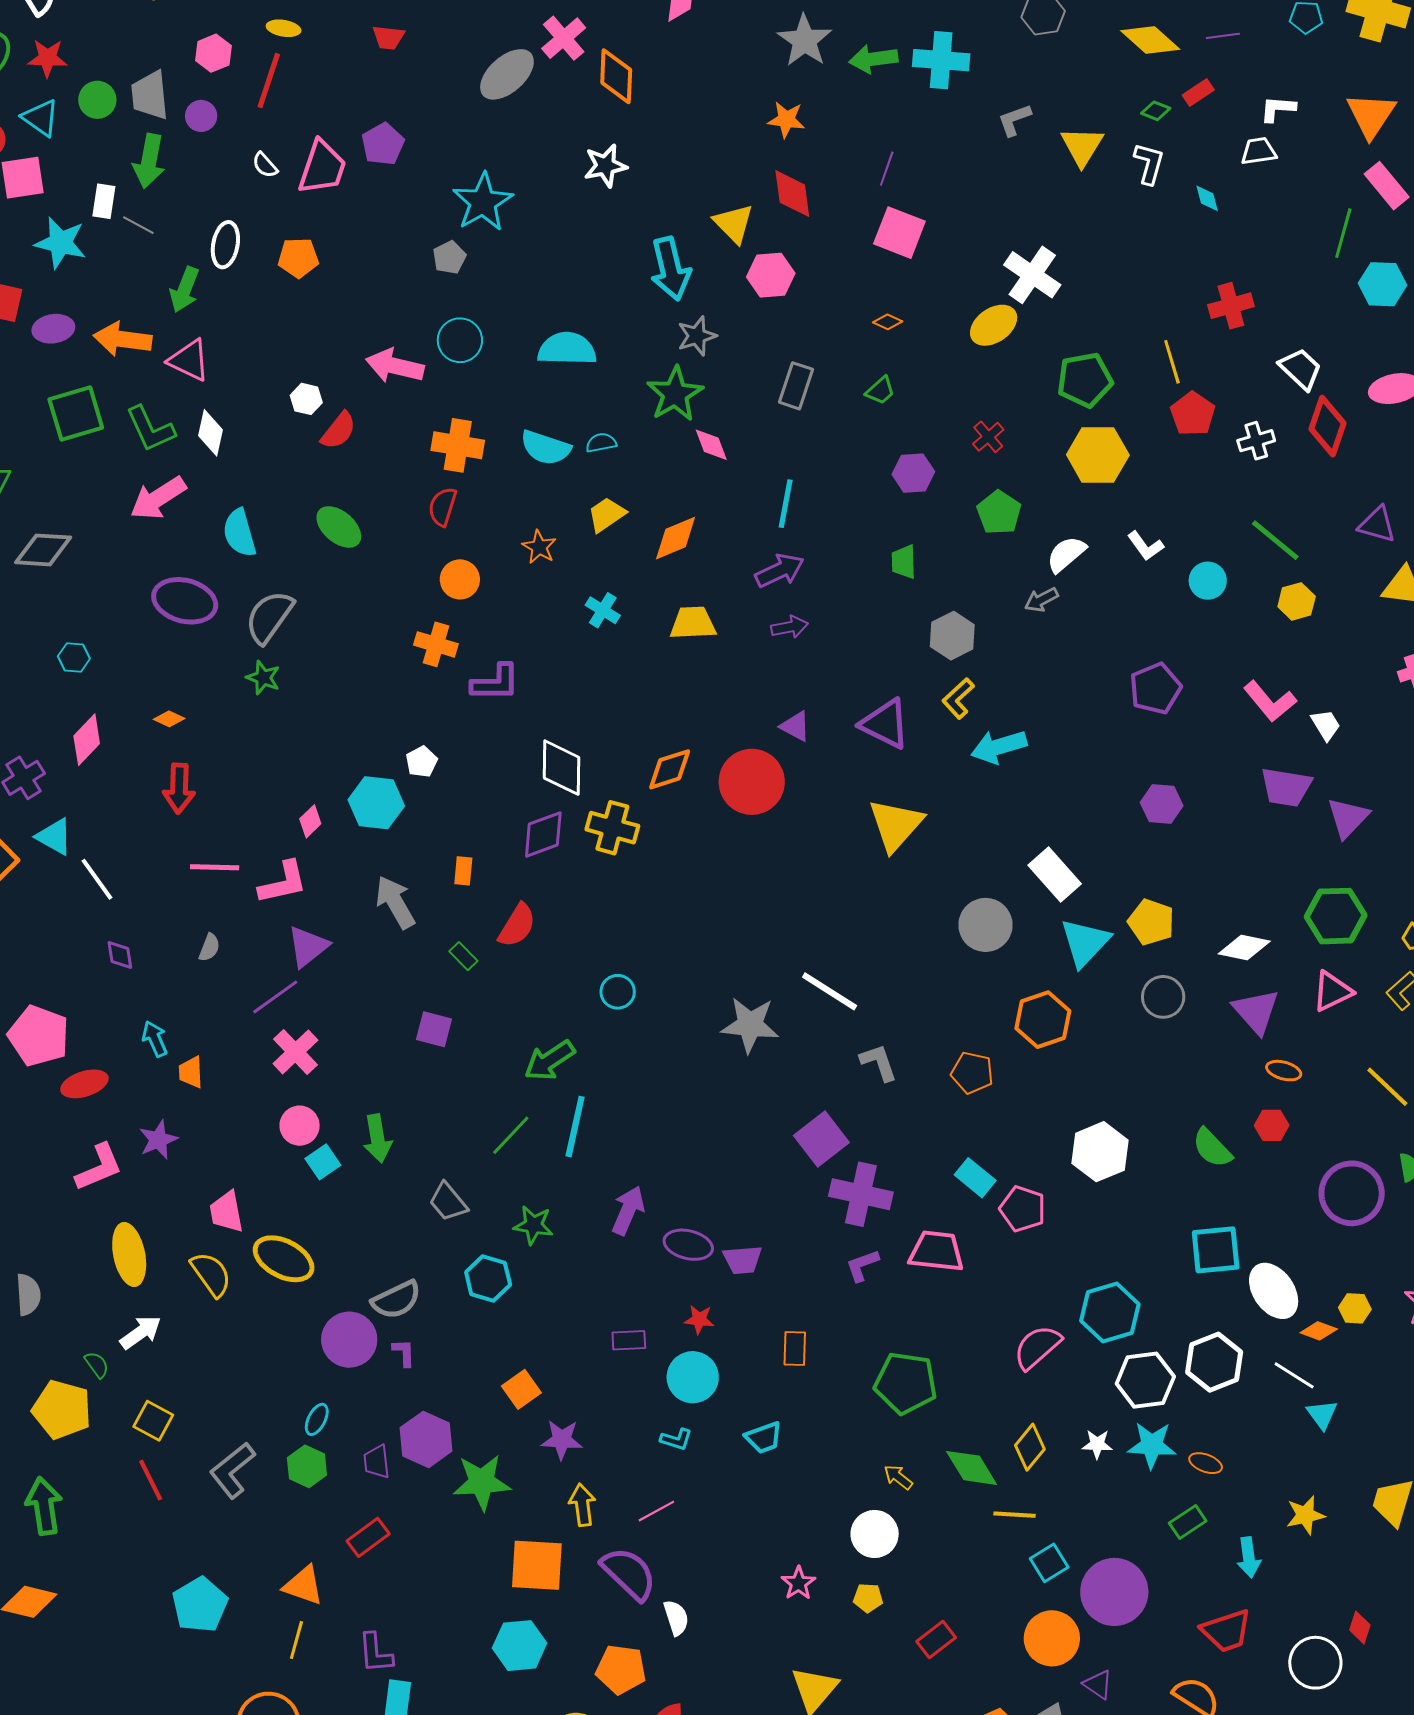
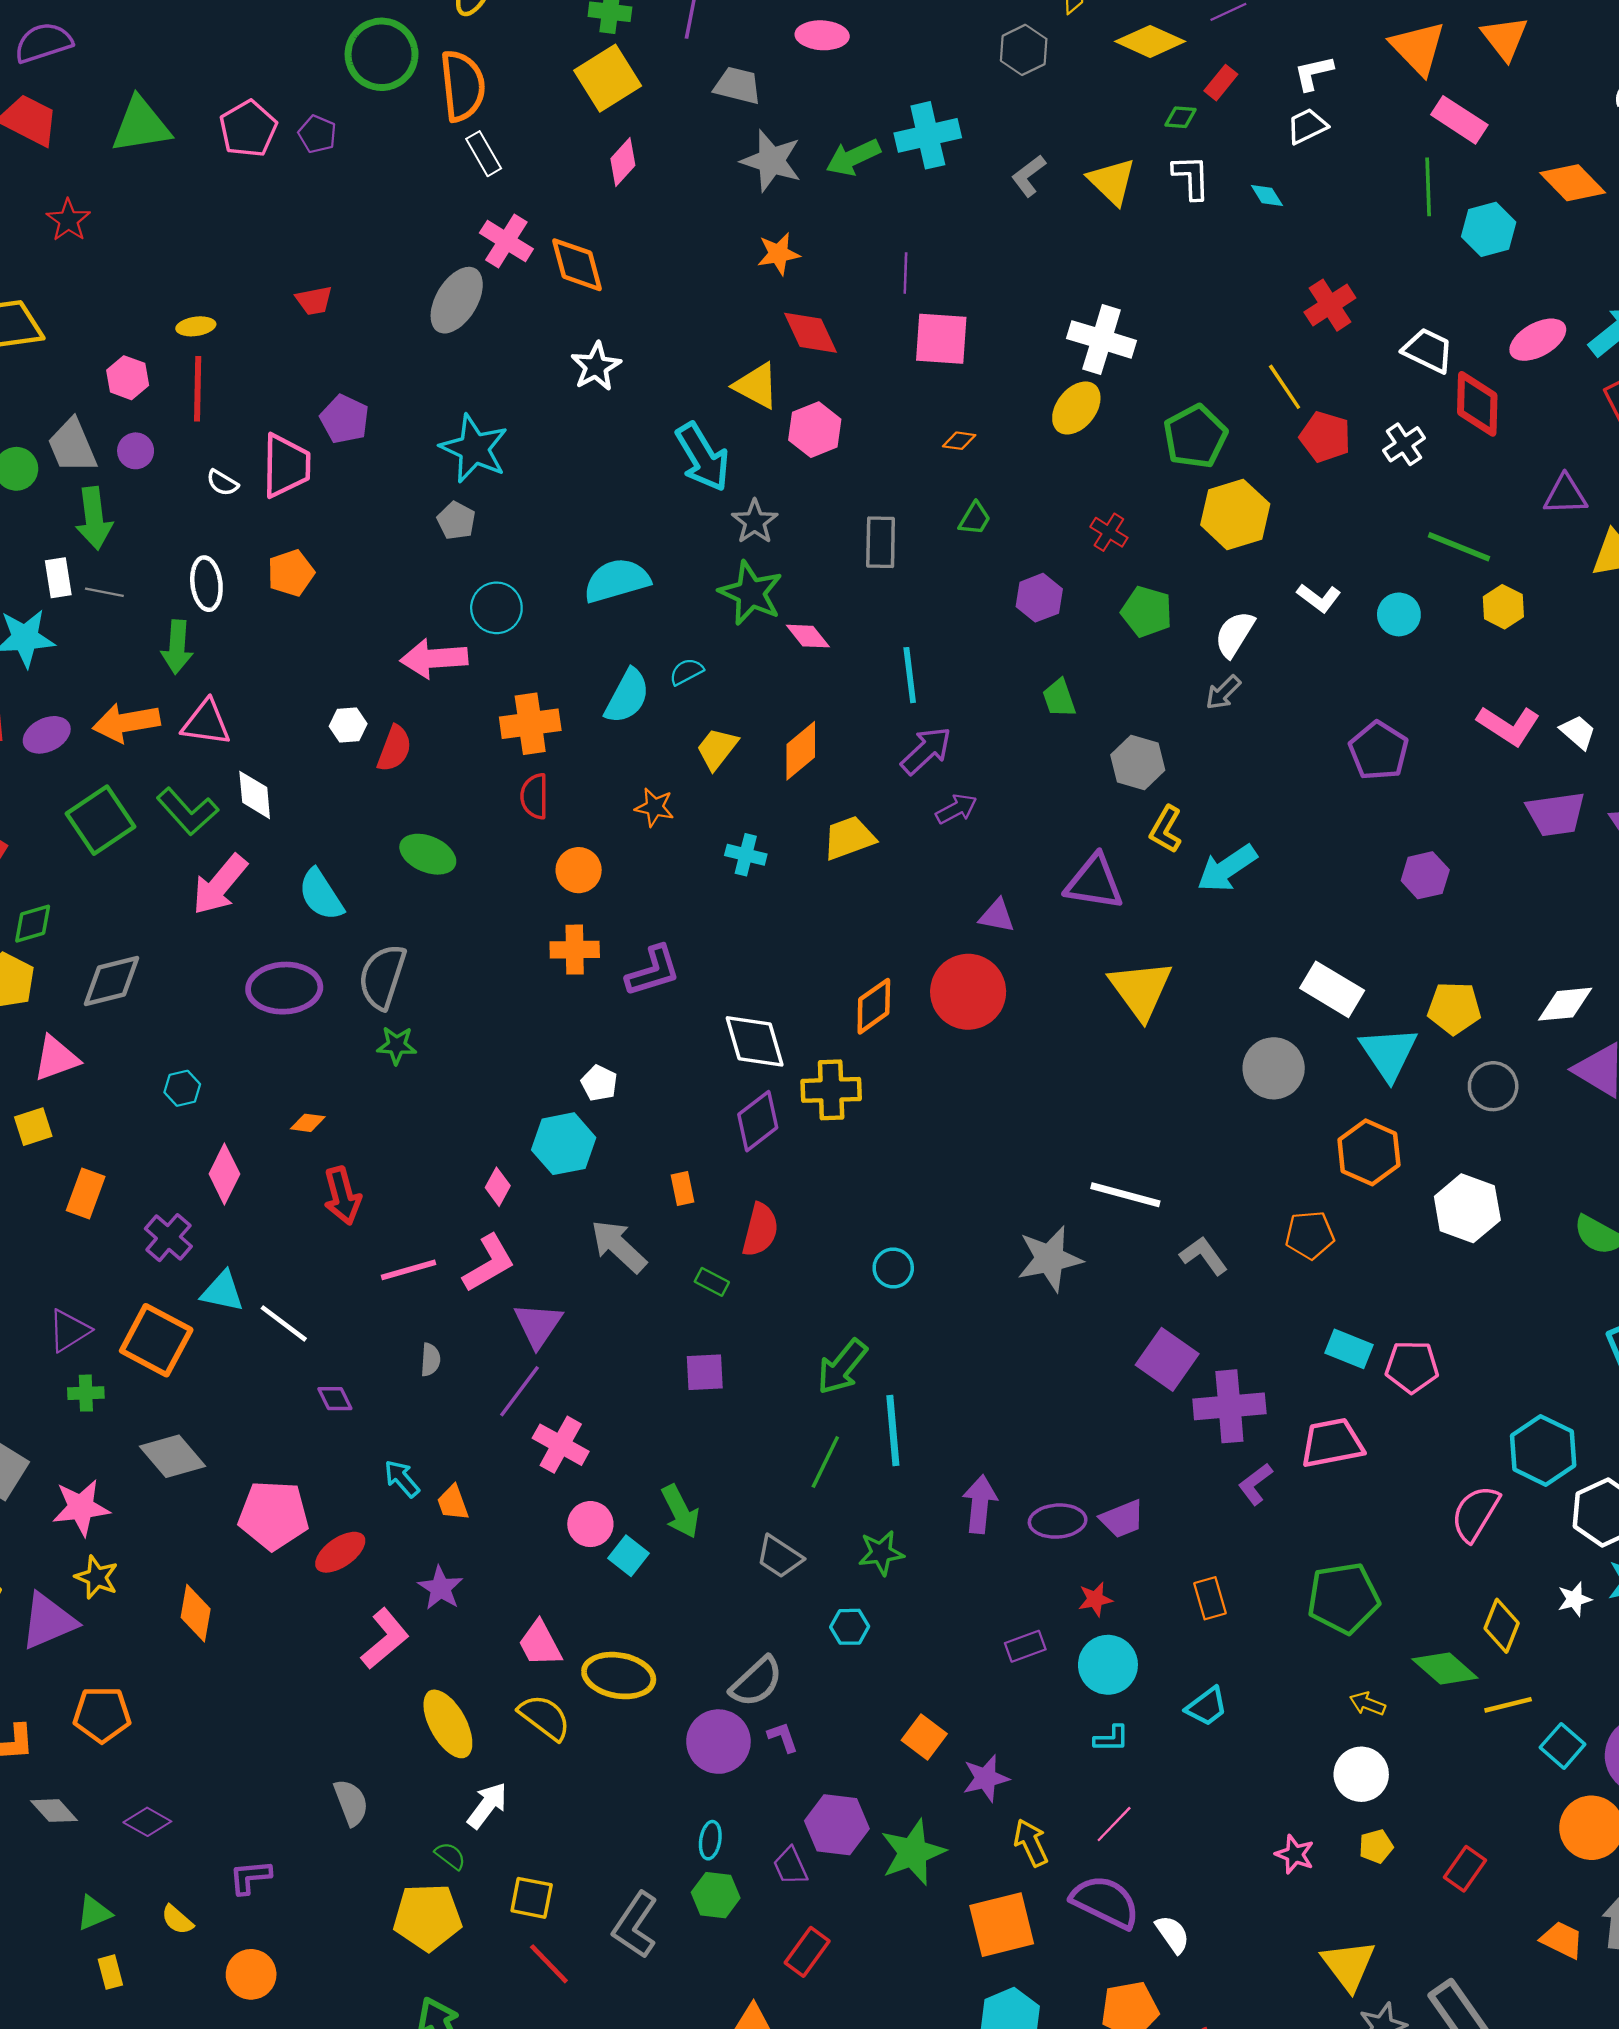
cyan semicircle: (546, 448) -> (627, 696), turned -63
white hexagon: (1100, 1152) -> (1467, 1208), moved
cyan hexagon: (488, 1278) -> (850, 1627), size x0.7

